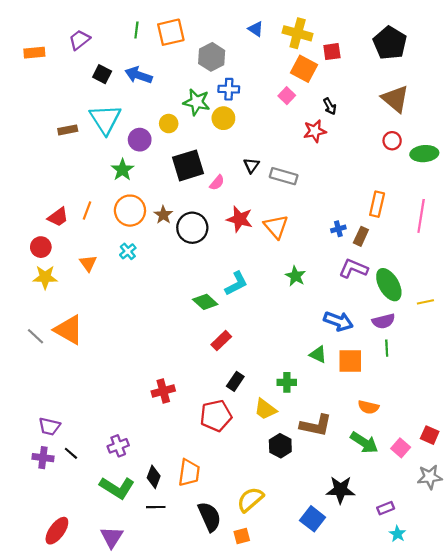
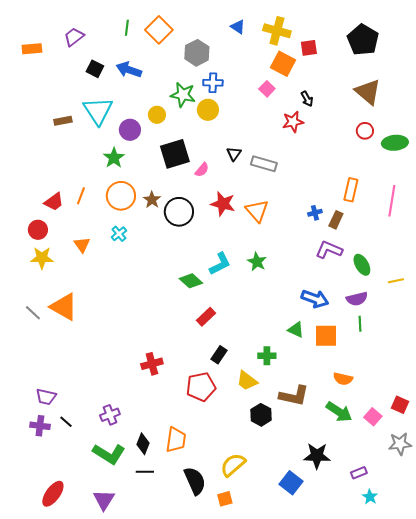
orange square: (171, 32) -> (159, 30), turned -32
green star: (295, 276) -> (257, 262), moved
green ellipse: (389, 285) -> (362, 265), size x0.7

